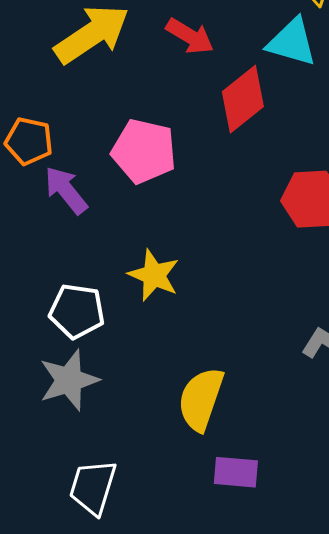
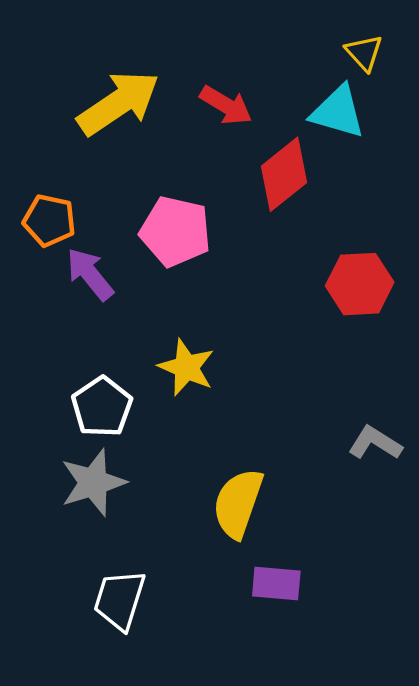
white pentagon: (77, 311) -> (102, 407), turned 30

